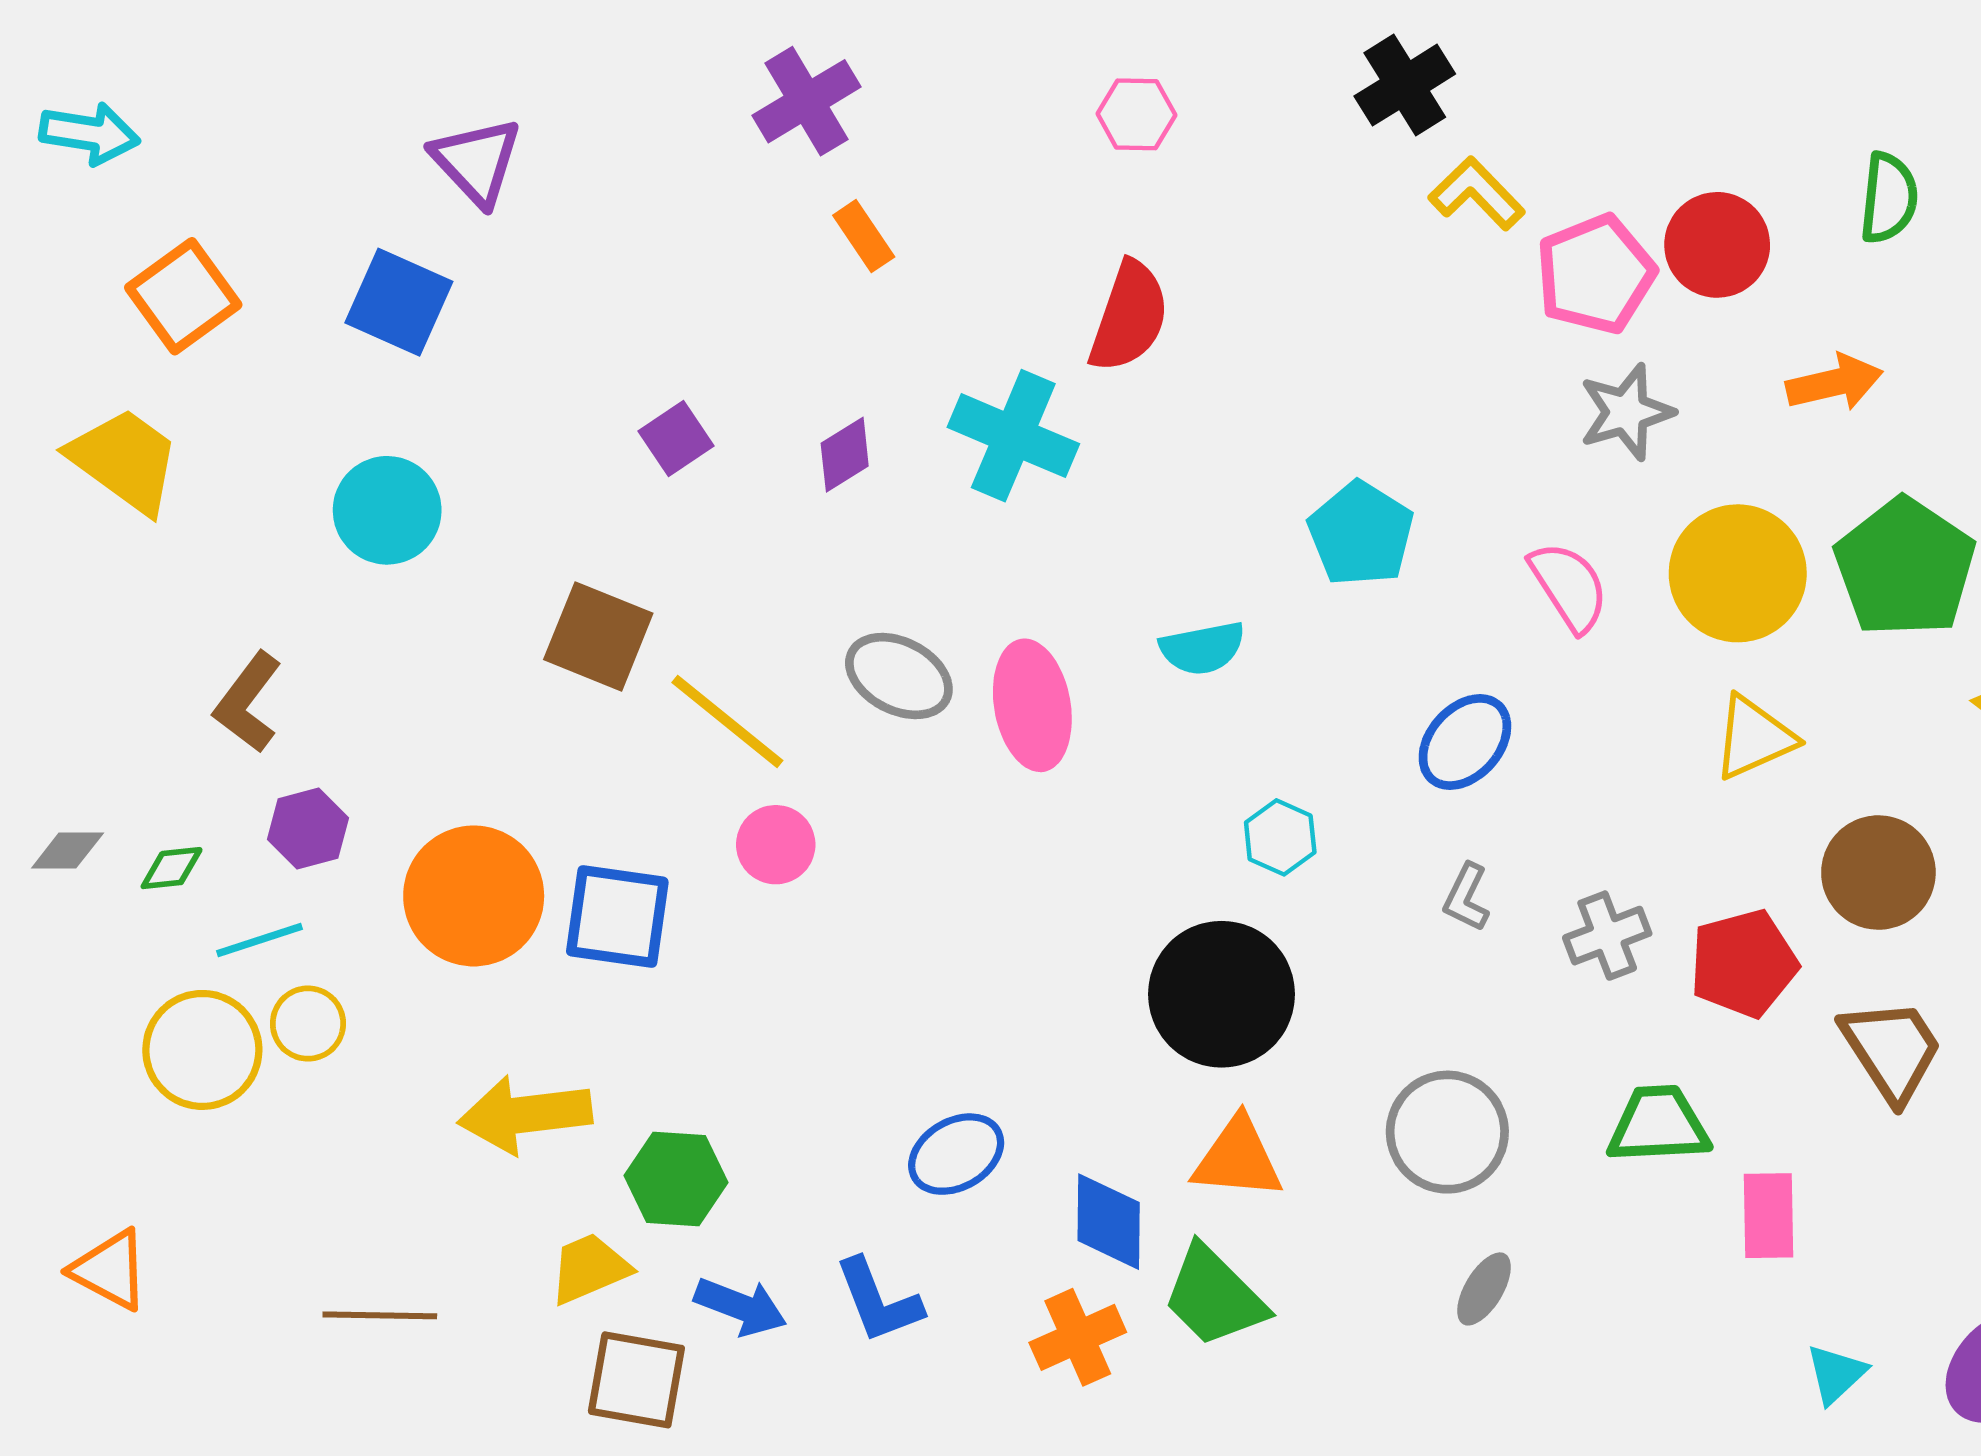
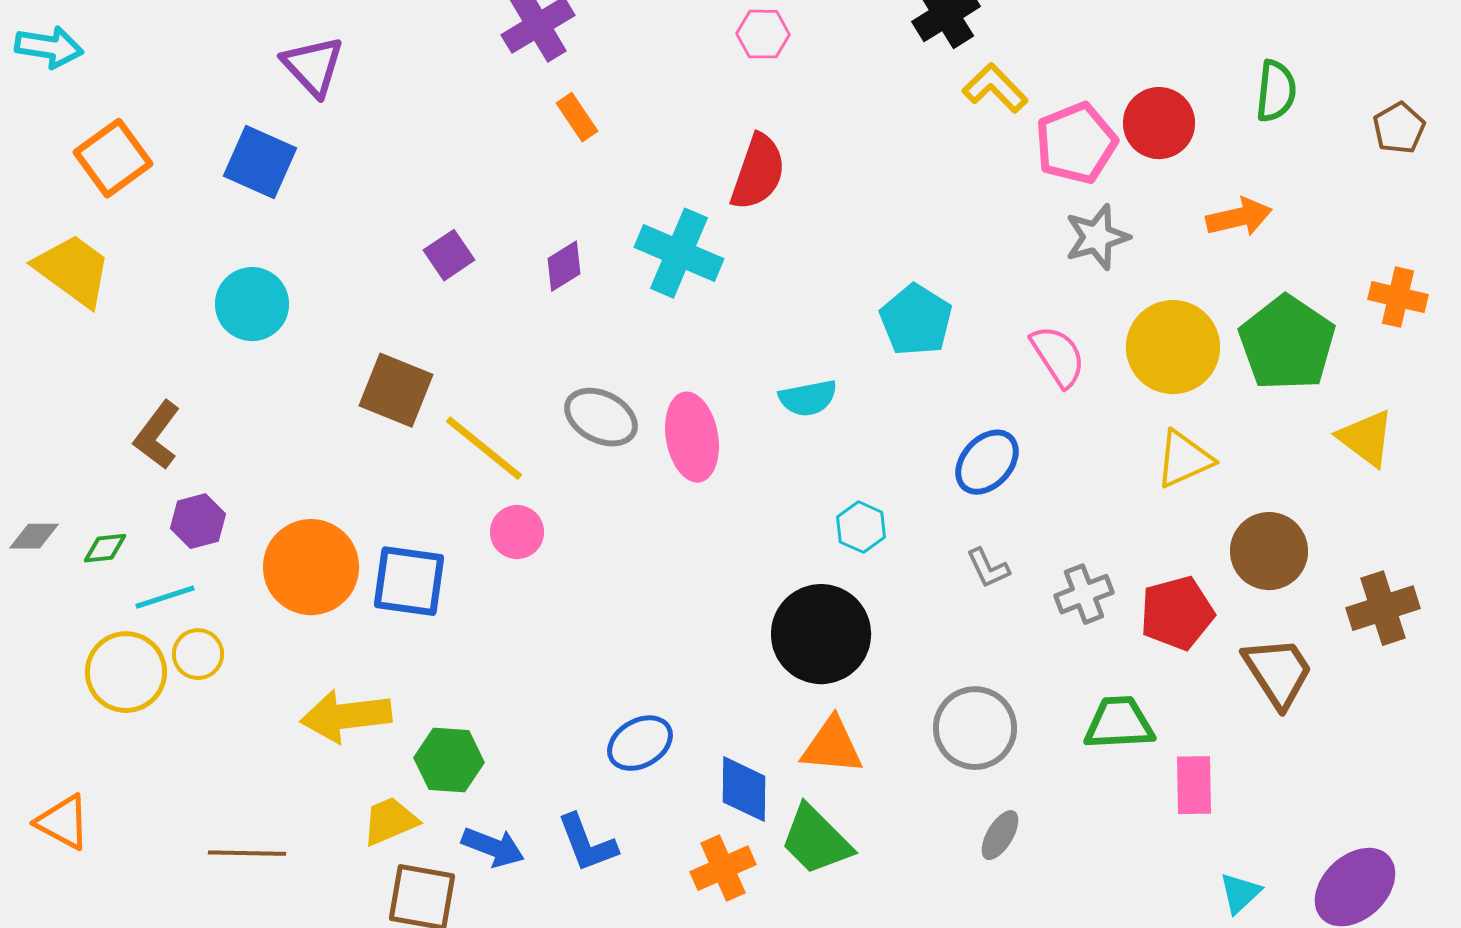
gray L-shape: (1466, 897) -> (988, 568), turned -51

